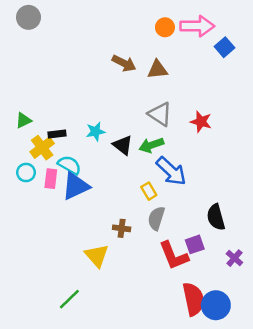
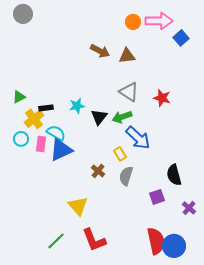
black triangle: (123, 145) -> (99, 117), turned 30
brown cross: (122, 228) -> (98, 171), moved, turned 32
red L-shape: (174, 256) -> (94, 240), moved

